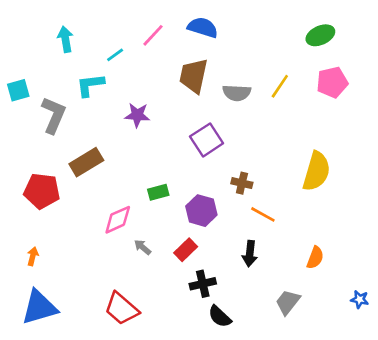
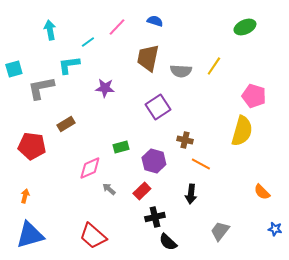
blue semicircle: (203, 27) -> (155, 21), size x0.7
pink pentagon: (332, 82) -> (254, 96), moved, turned 30
gray L-shape: (54, 115) -> (41, 88), turned -124
brown rectangle: (86, 162) -> (66, 124), size x0.7
orange semicircle: (315, 258) -> (262, 192), moved, turned 114

